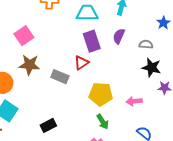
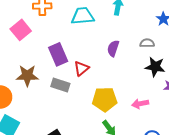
pink square: (24, 36) -> (21, 30), moved
purple semicircle: (119, 36) -> (113, 48), moved
purple rectangle: (92, 41) -> (58, 54), moved

